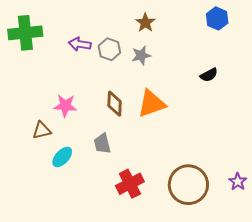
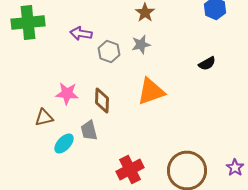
gray hexagon: (109, 49) -> (109, 52), moved
brown diamond: (115, 104) -> (102, 100), moved
gray trapezoid: (102, 144) -> (89, 130), moved

